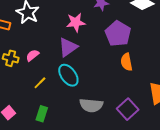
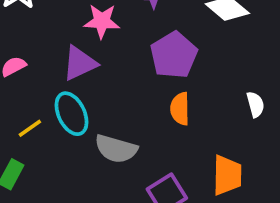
yellow line: (40, 83) -> (30, 128), moved
gray semicircle: (91, 105) -> (116, 149), moved

